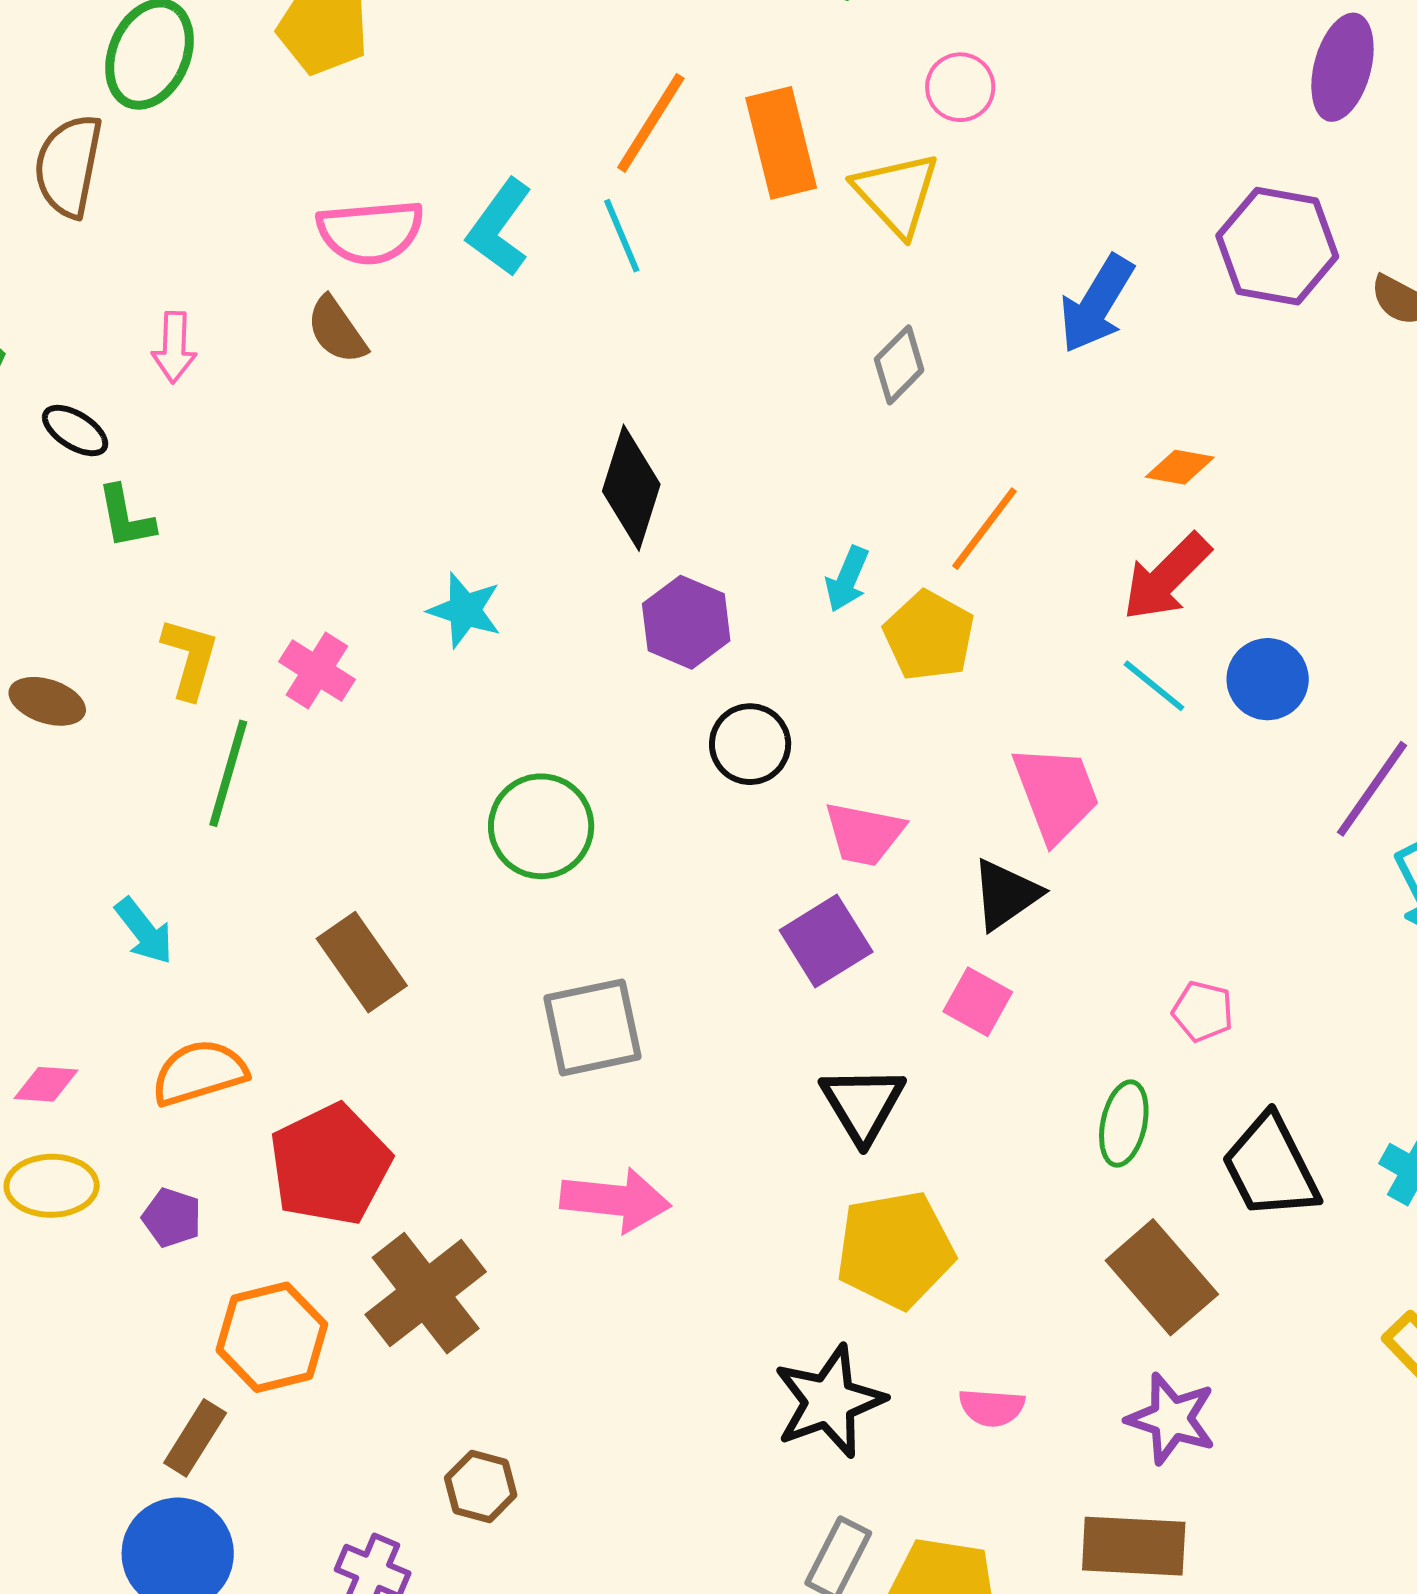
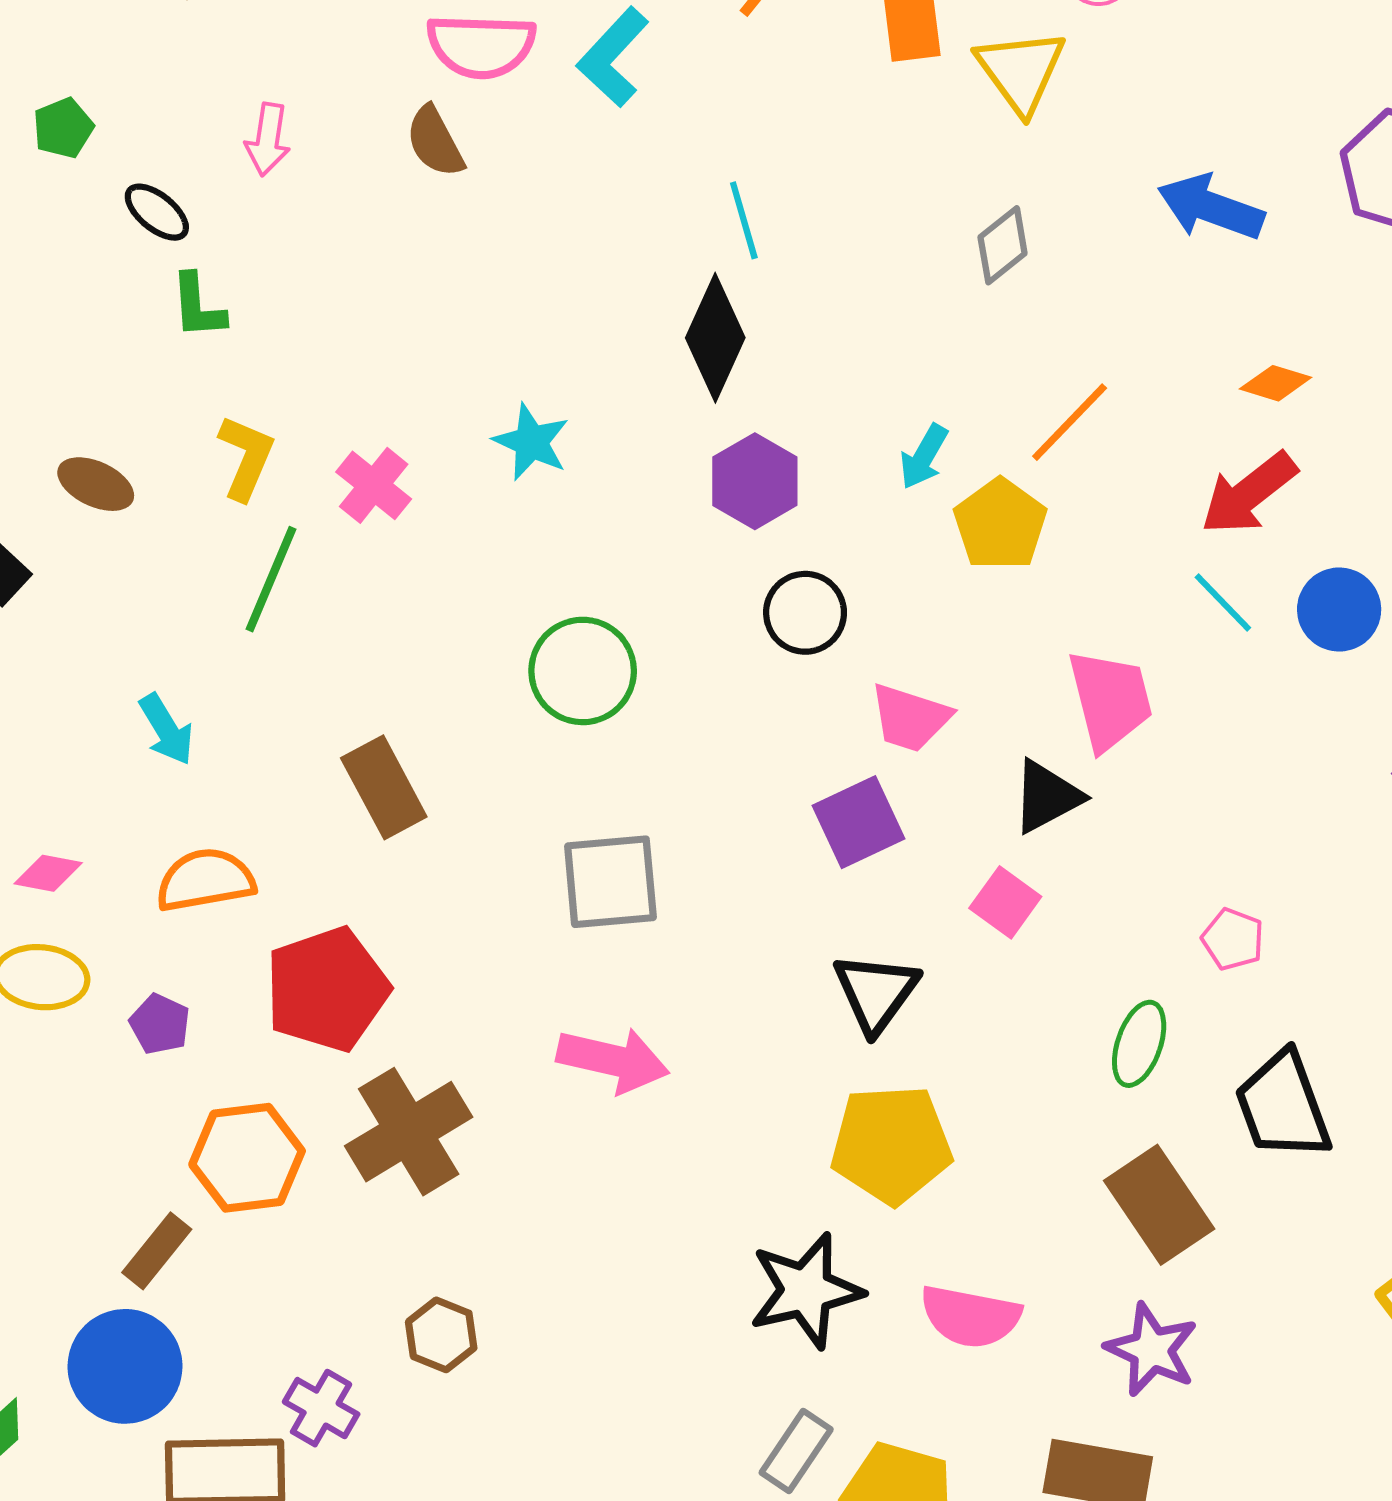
cyan line: (622, 236) -> (744, 220), moved
blue arrow: (1097, 304) -> (1211, 207), turned 72
pink semicircle: (992, 1407) -> (970, 1316), size x1.5

